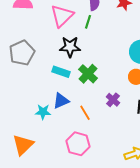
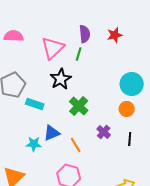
black star: (70, 47) -> (61, 79), turned -30
cyan rectangle: (61, 72) -> (35, 104), moved

